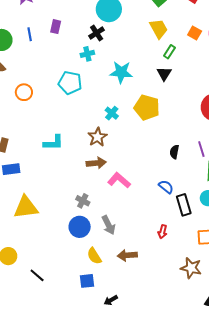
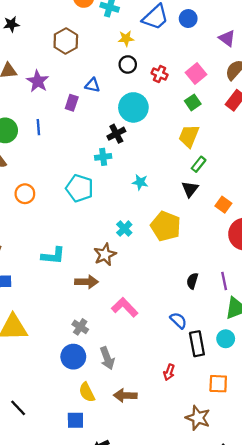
purple rectangle: (56, 27) -> (72, 103), moved
yellow trapezoid: (159, 29) -> (189, 136), turned -135
orange square: (195, 33) -> (223, 205), moved
cyan star: (121, 72) -> (140, 182), size x0.6
brown arrow: (96, 163) -> (87, 282), moved

